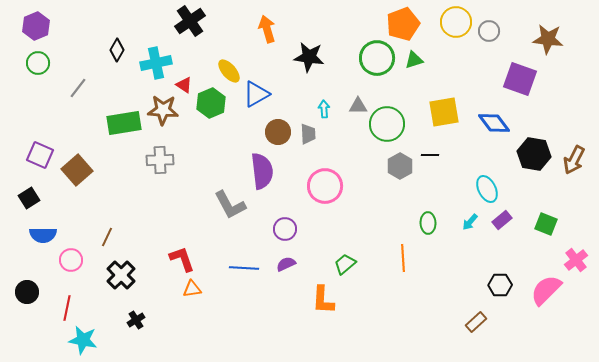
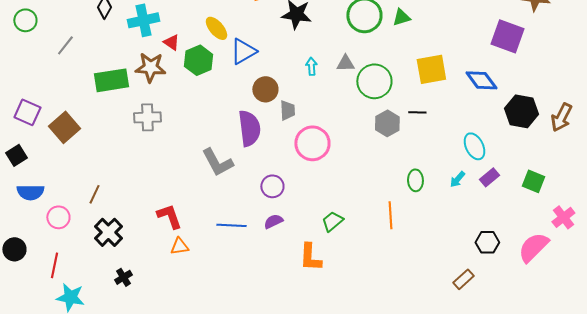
gray trapezoid: (308, 134) -> (287, 110), moved

